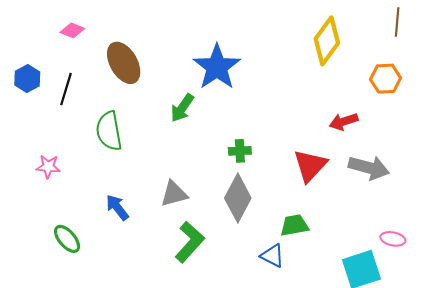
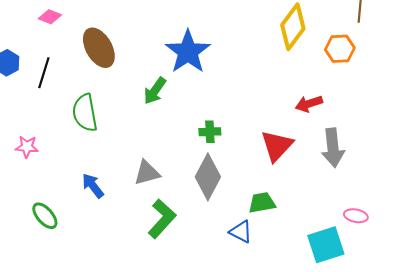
orange hexagon: (386, 79) -> (340, 49), moved
gray arrow: (369, 168) -> (333, 148), turned 69

